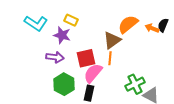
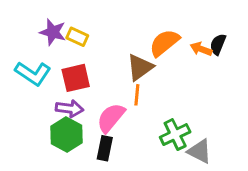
cyan L-shape: (36, 23) -> (33, 73), moved
purple star: (62, 35) -> (53, 32), moved
purple arrow: (55, 57) -> (70, 109), moved
red square: (86, 58) -> (76, 78), moved

